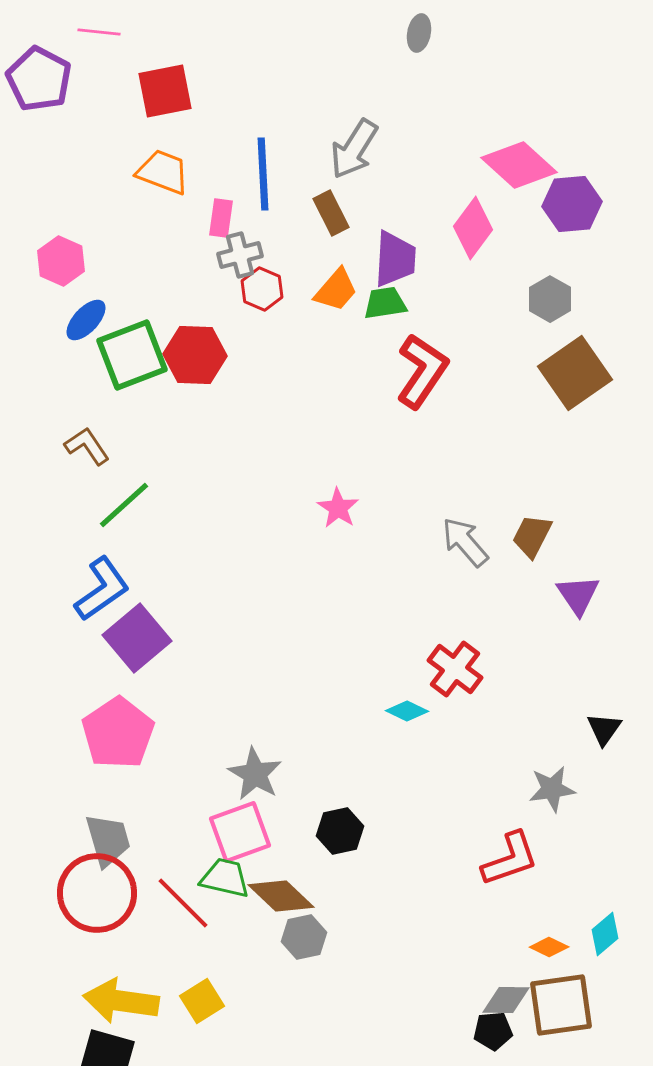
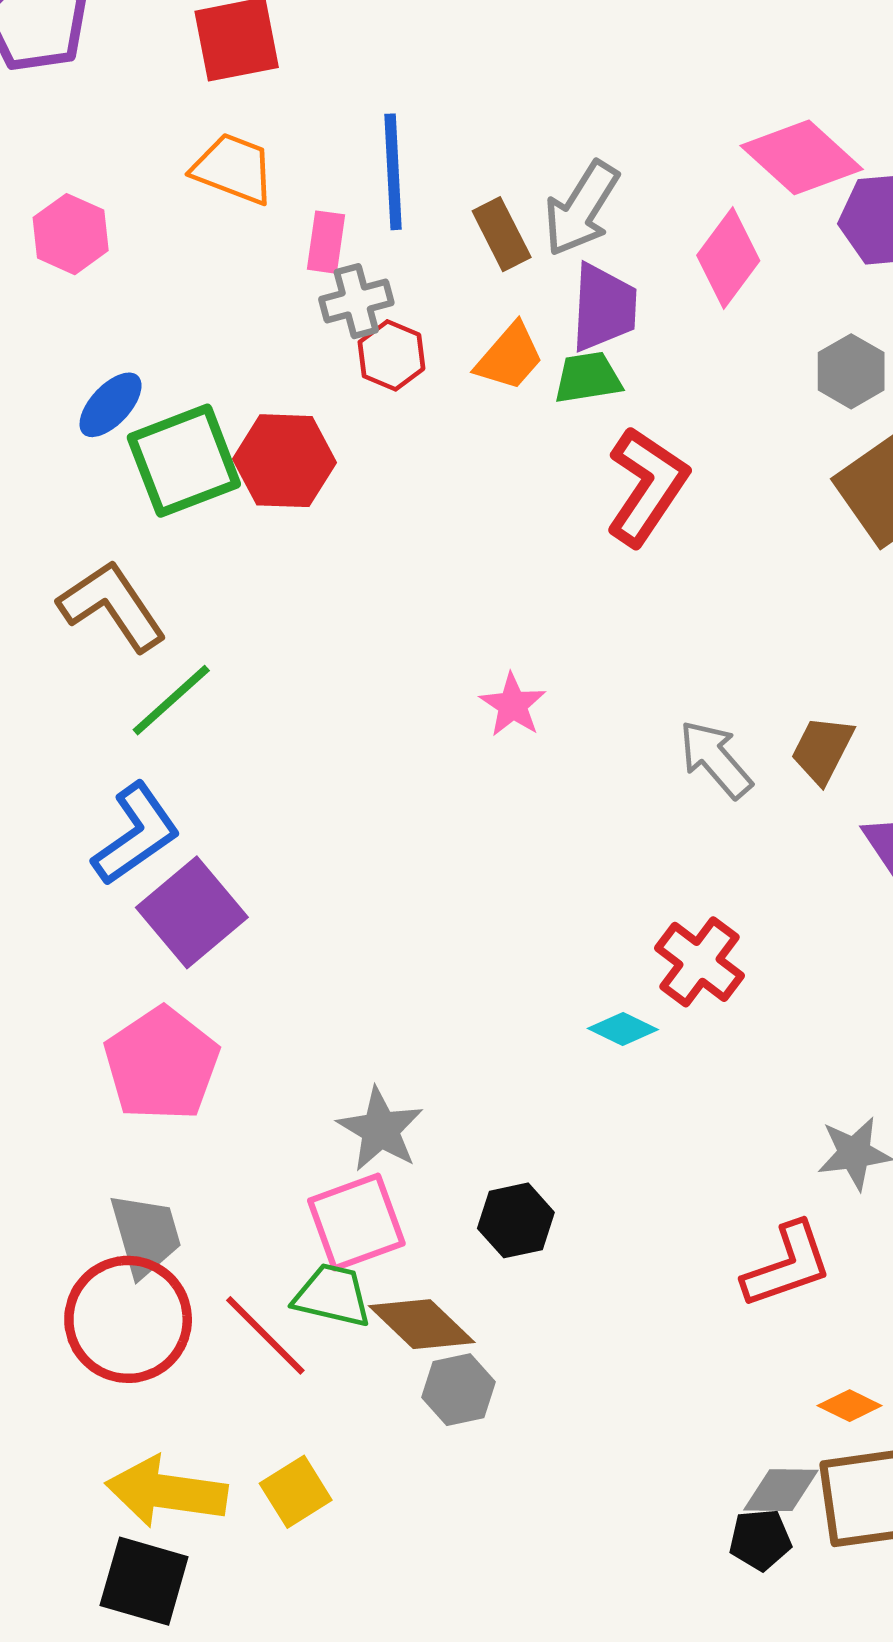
gray arrow: (354, 149) -> (581, 209), moved
pink hexagon: (61, 261) -> (71, 234), moved
brown L-shape: (87, 446) -> (112, 606), size x1.5

